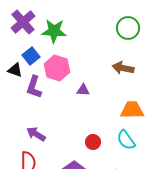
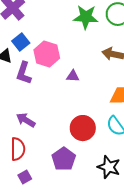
green star: (54, 31) -> (86, 17), moved
red circle: (93, 142) -> (83, 128), size x1.6

